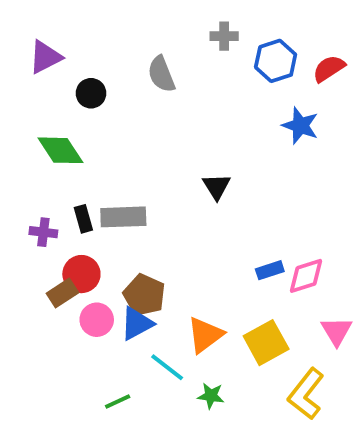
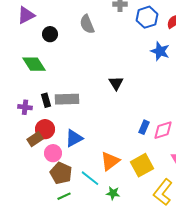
blue rectangle: (270, 270) -> (144, 127), turned -48
brown pentagon: (144, 295) -> (61, 173), moved
blue triangle: (137, 324) -> (74, 138), moved

